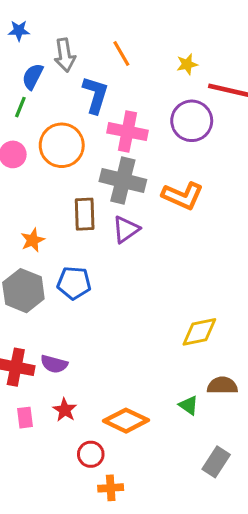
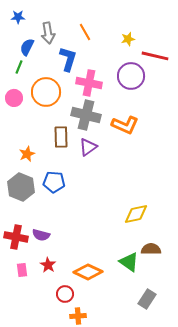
green triangle: (189, 405) -> (129, 262), size x1.5

